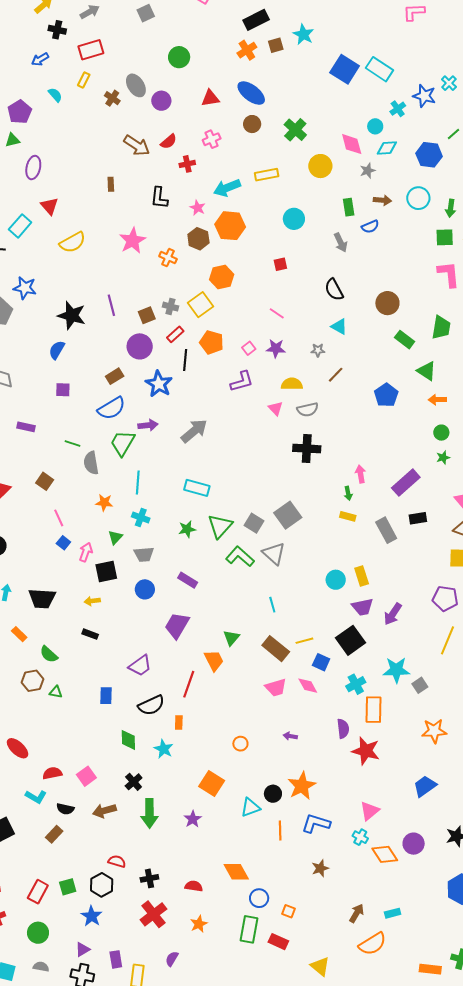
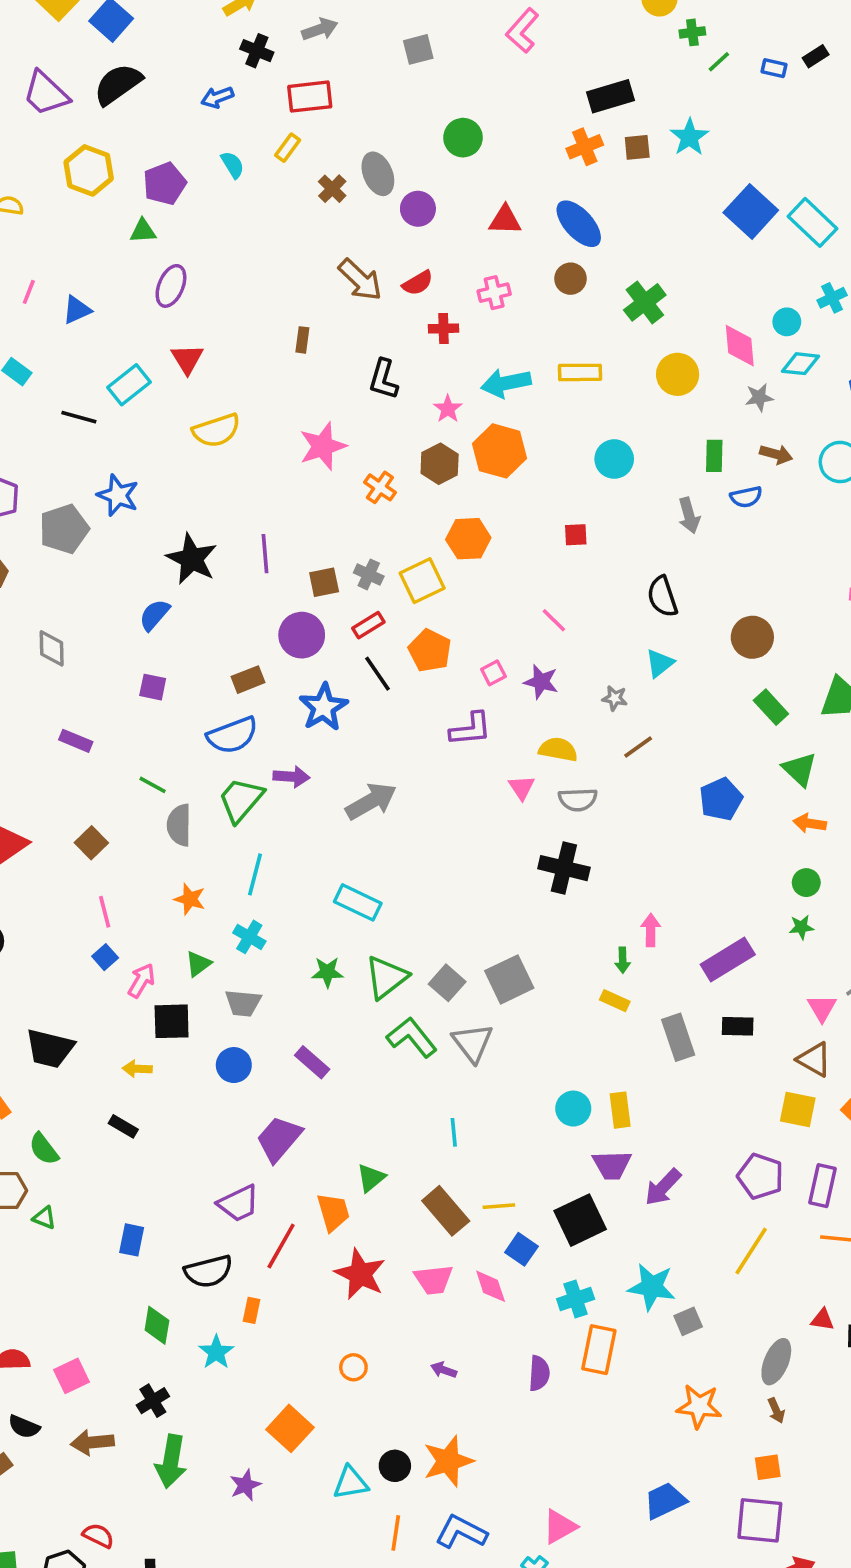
cyan triangle: (339, 327) -> (660, 663), turned 42
black line: (185, 360) -> (377, 674), turned -50
purple trapezoid: (140, 666) -> (239, 1203), moved
red star: (366, 751) -> (360, 1274), moved

